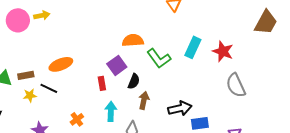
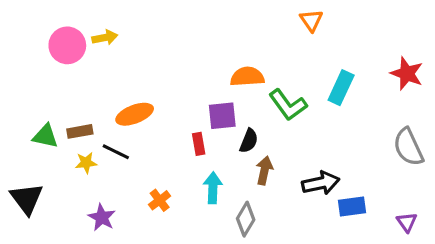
red star: (223, 51) -> (407, 74), moved
purple square: (117, 65) -> (222, 116), turned 30

